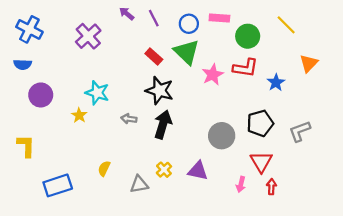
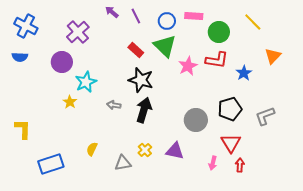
cyan star: (97, 93) -> (86, 82), turned 30
purple circle: (41, 95) -> (62, 62), moved

